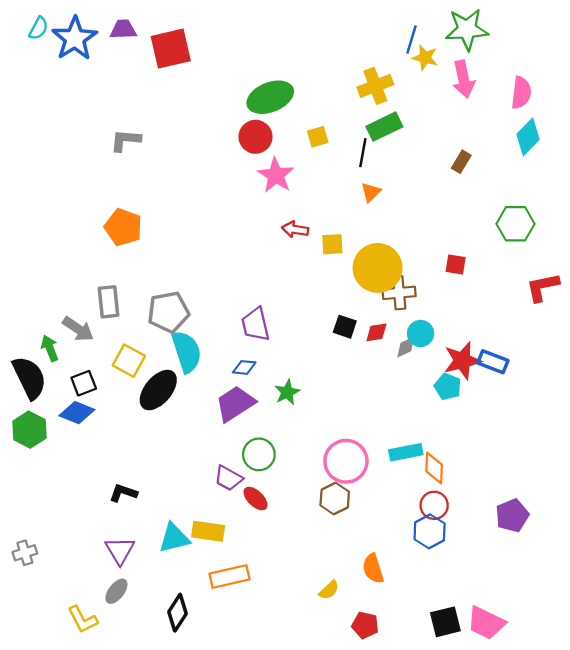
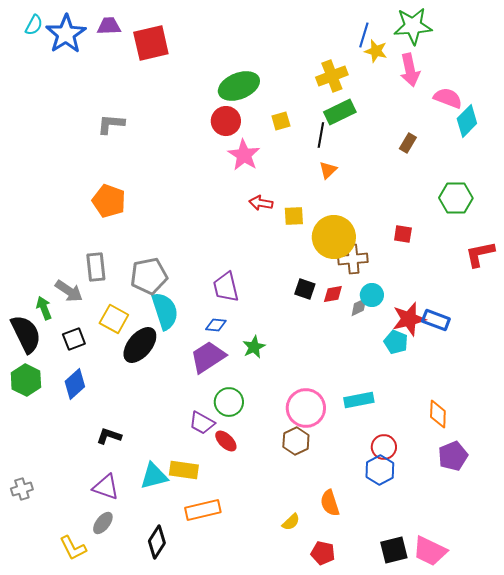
pink semicircle: (521, 93) -> (448, 98), moved, turned -76
blue diamond: (77, 413) -> (75, 384), moved, turned -64
orange diamond: (434, 468) -> (438, 414), moved
purple triangle: (120, 551) -> (106, 487), turned -40

